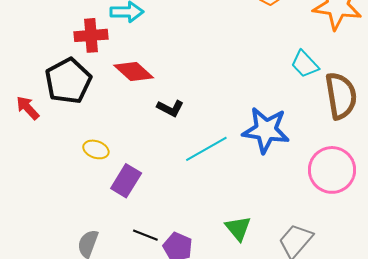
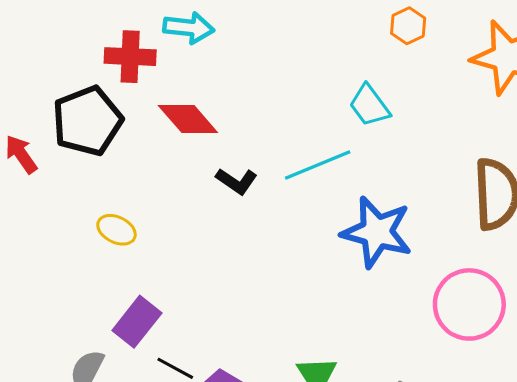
cyan trapezoid: (305, 64) -> (369, 105), moved
cyan line: (206, 149) -> (318, 165), moved
purple rectangle: (126, 181) -> (137, 322), moved

